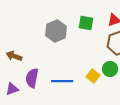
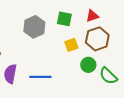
yellow square: (93, 76) -> (71, 45), moved, turned 32

